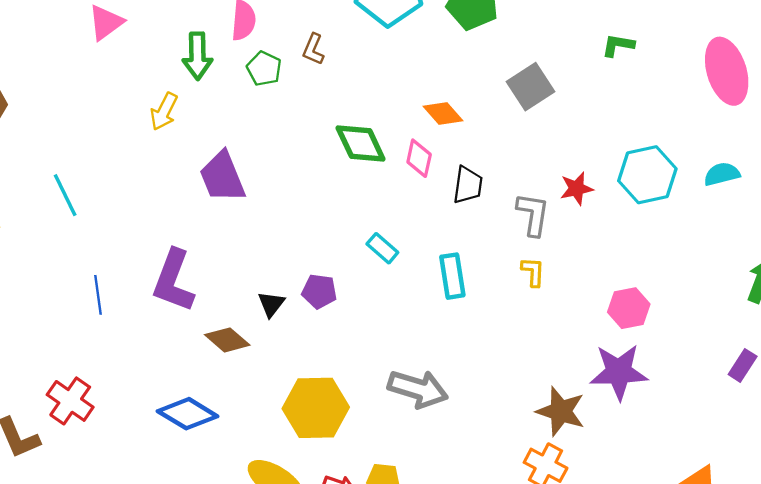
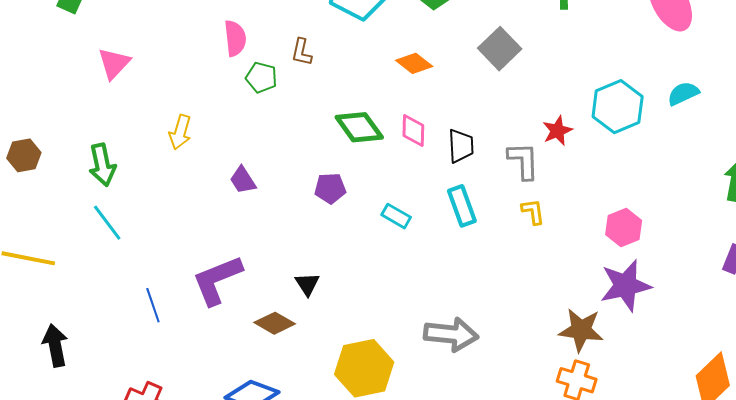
green arrow: (197, 56) -> (102, 165), moved
orange diamond: (443, 114) -> (414, 63), moved
purple trapezoid: (222, 177) -> (243, 180), size x0.6
cyan rectangle: (452, 276) -> (462, 206), moved
purple L-shape: (173, 281) -> (217, 280), turned 58
purple pentagon: (319, 291) -> (330, 188), moved

